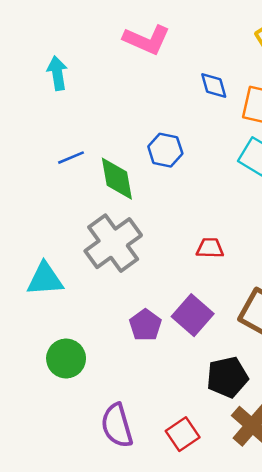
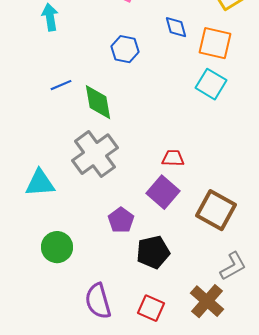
blue hexagon: (165, 150) -> (125, 49), moved
purple square: (193, 315) -> (163, 192), moved
black pentagon: (227, 377) -> (153, 252), moved
red square: (183, 434) -> (151, 308), turned -32

